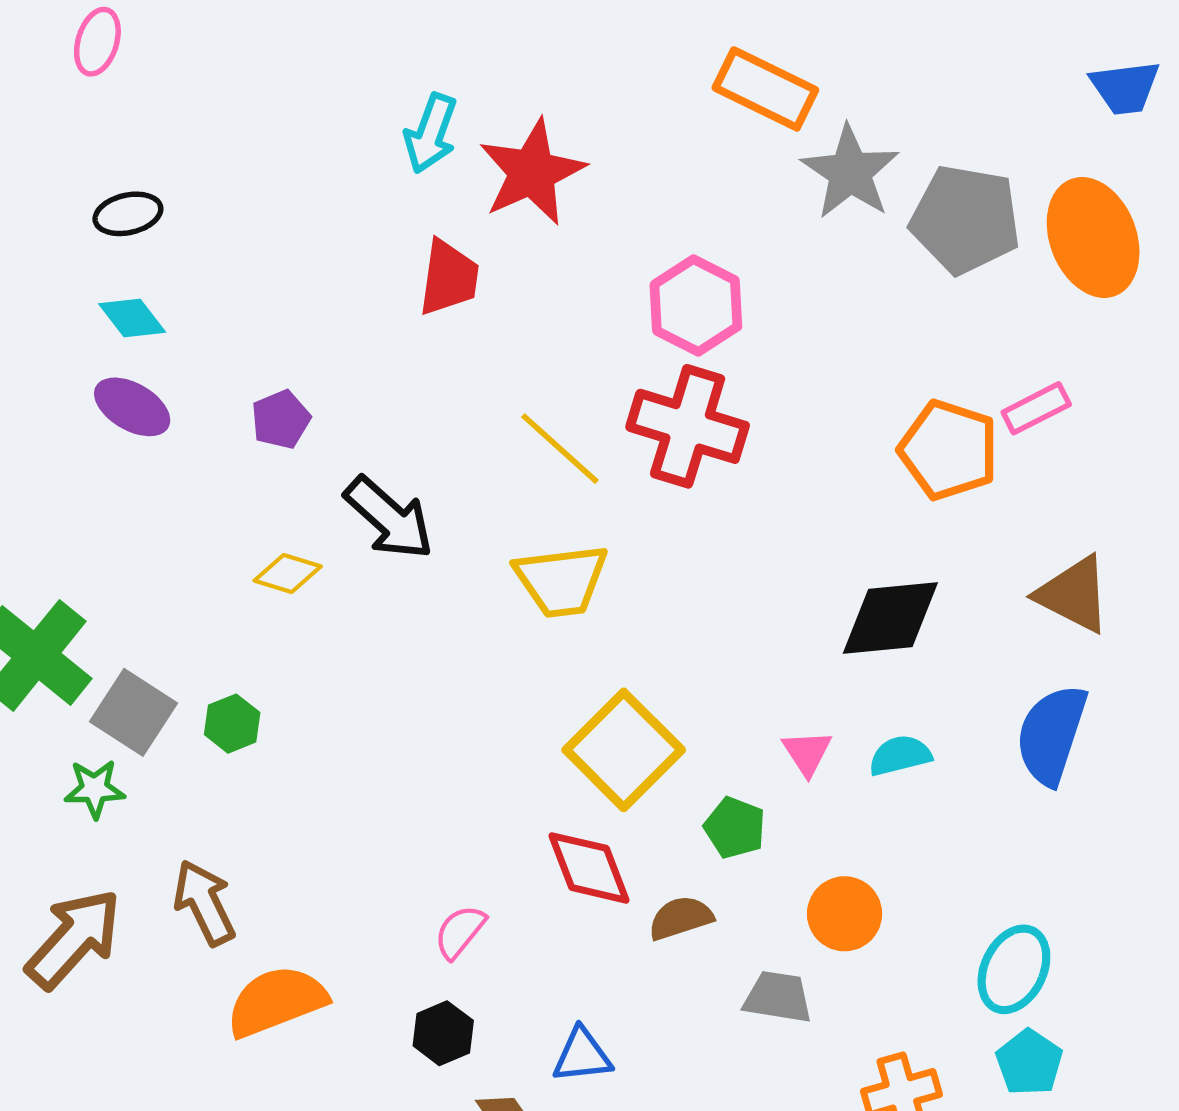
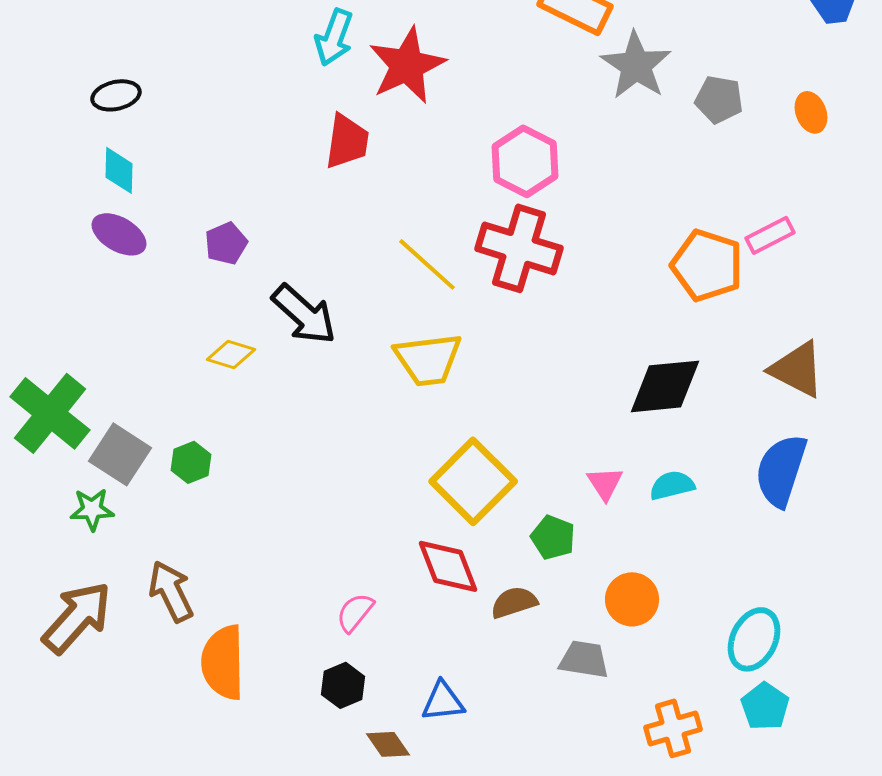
gray pentagon: (965, 219) -> (719, 99), size x0.6
orange ellipse: (1093, 237) -> (811, 112), size x0.5
cyan diamond: (132, 318) -> (119, 170), turned 39
orange semicircle: (277, 1001) -> (223, 662), turned -70

